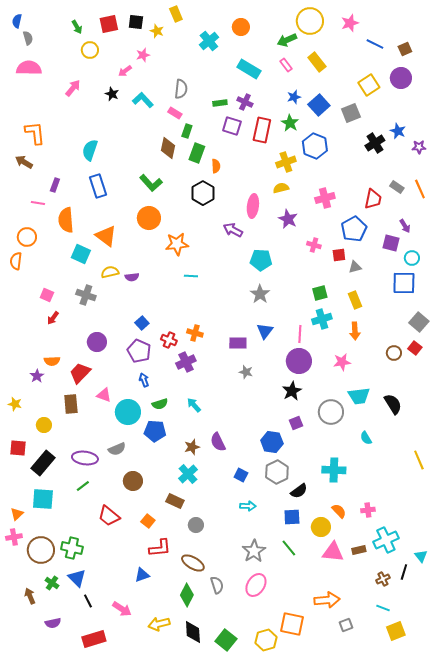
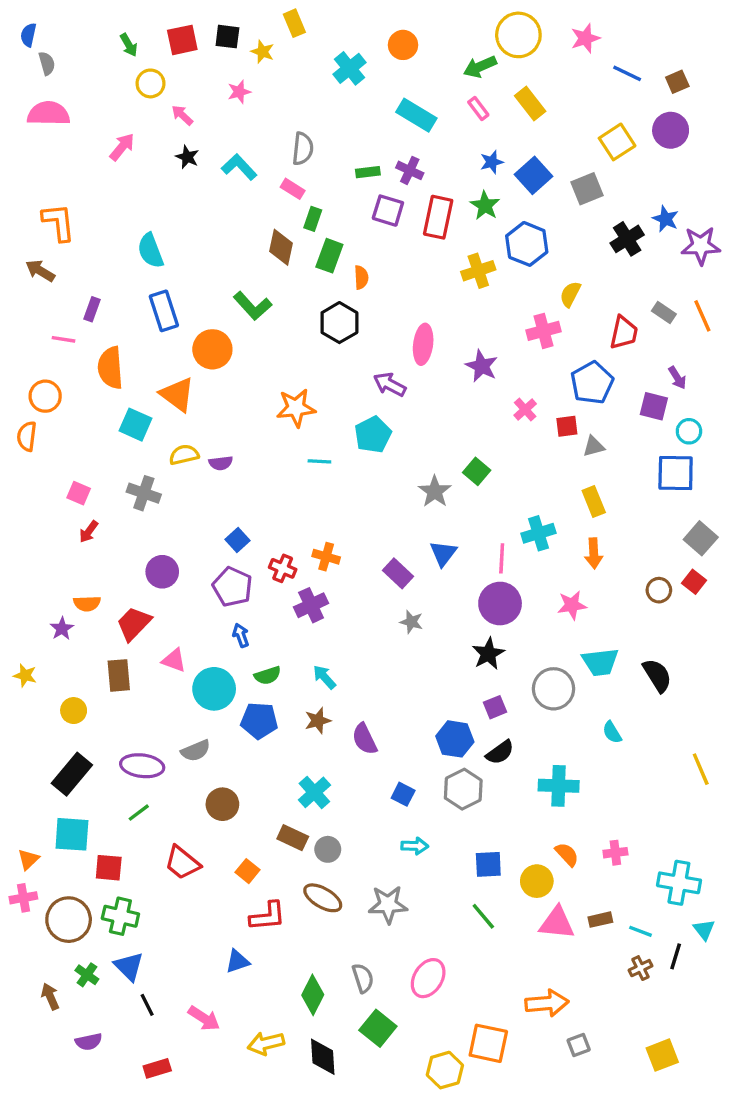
pink arrow: (125, 71) -> (182, 115), moved, turned 80
purple star: (419, 147) -> (701, 246), size x1.6
cyan semicircle: (90, 150) -> (151, 251), turned -40
yellow semicircle: (281, 188) -> (570, 294), moved, turned -49
orange circle: (149, 218) -> (212, 349), moved
pink cross: (314, 245) -> (525, 410), turned 32
cyan pentagon: (261, 260) -> (373, 435), moved, turned -30
green square: (320, 293) -> (477, 471), moved, turned -35
purple rectangle: (238, 343) -> (398, 573), turned 42
brown star: (192, 447) -> (318, 721), moved
red square: (18, 448) -> (109, 868), moved
black semicircle: (299, 491) -> (500, 752), moved
gray circle: (196, 525) -> (328, 849), moved
cyan cross: (386, 540) -> (679, 883), moved, turned 35
gray star: (254, 551) -> (388, 905), moved, turned 30
brown ellipse: (193, 563) -> (323, 898), moved
cyan line: (383, 608) -> (640, 931), moved
red rectangle: (94, 639) -> (157, 1068), size x0.7
green square: (226, 640) -> (378, 1028), moved

